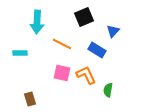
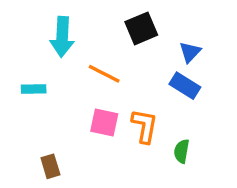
blue rectangle: (97, 50) -> (185, 86), moved
orange L-shape: (86, 75) -> (145, 126), turned 35

